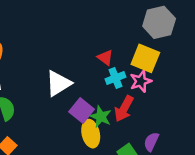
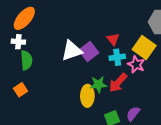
pink star: (141, 81) -> (136, 64), turned 30
purple square: (82, 110) -> (89, 51), moved
green star: (101, 117) -> (98, 84), turned 30

